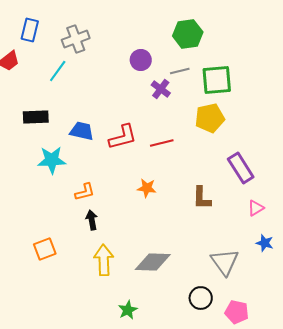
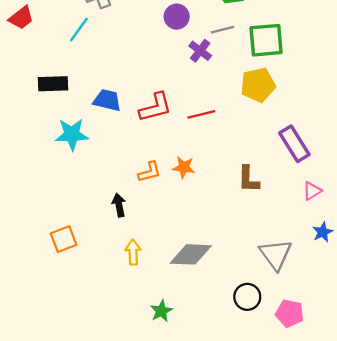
orange L-shape: (85, 192) -> (150, 172), moved
blue star: (265, 243) -> (323, 232), turned 30
yellow arrow: (104, 260) -> (133, 252), size x0.7

